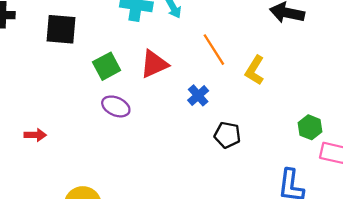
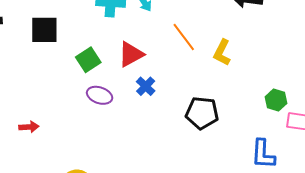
blue cross: (198, 95) -> (146, 86), moved
black pentagon: (227, 135) -> (202, 113), size x1.4

